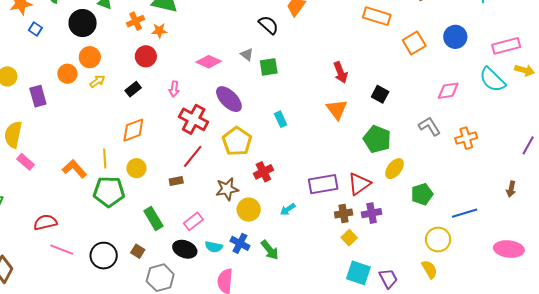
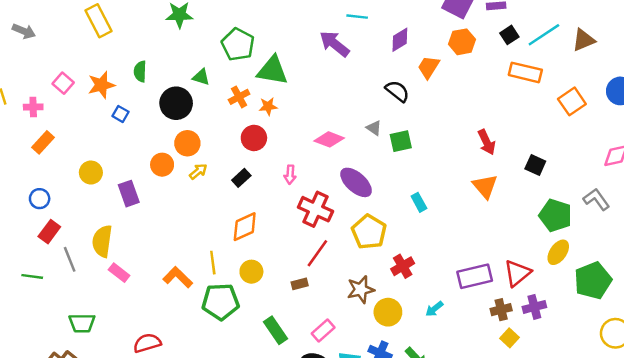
green pentagon: (377, 139) -> (555, 215), moved
green pentagon: (422, 194) -> (593, 281), size x1.4

